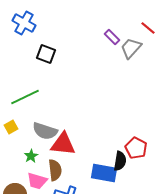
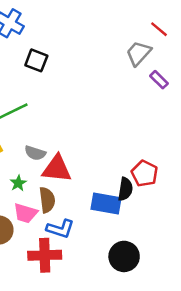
purple rectangle: (112, 37) -> (159, 80), moved
gray semicircle: (45, 131) -> (35, 153), size x0.7

